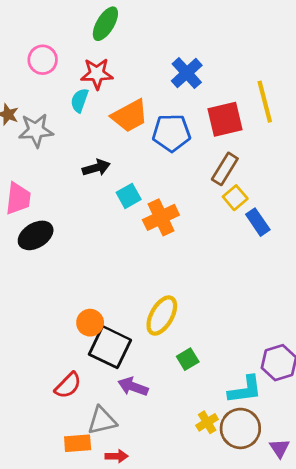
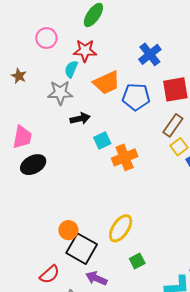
gray star: (36, 130) -> (60, 93), moved

